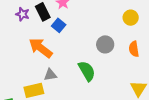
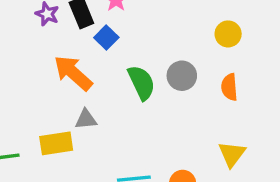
green semicircle: (87, 71) -> (141, 83), moved

